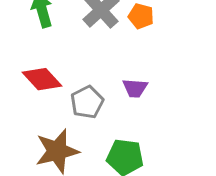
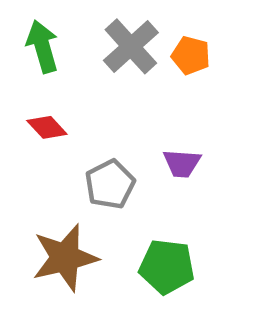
red diamond: (42, 79) -> (47, 127), moved, size x0.7

